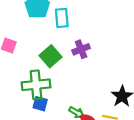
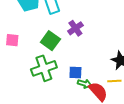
blue square: (40, 104) -> (75, 72), moved

